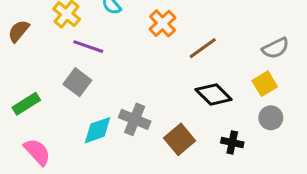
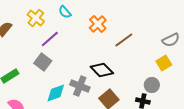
purple line: (88, 47) -> (50, 39), turned -60
black diamond: (214, 95) -> (102, 70), moved
gray circle: (271, 118) -> (152, 85), moved

